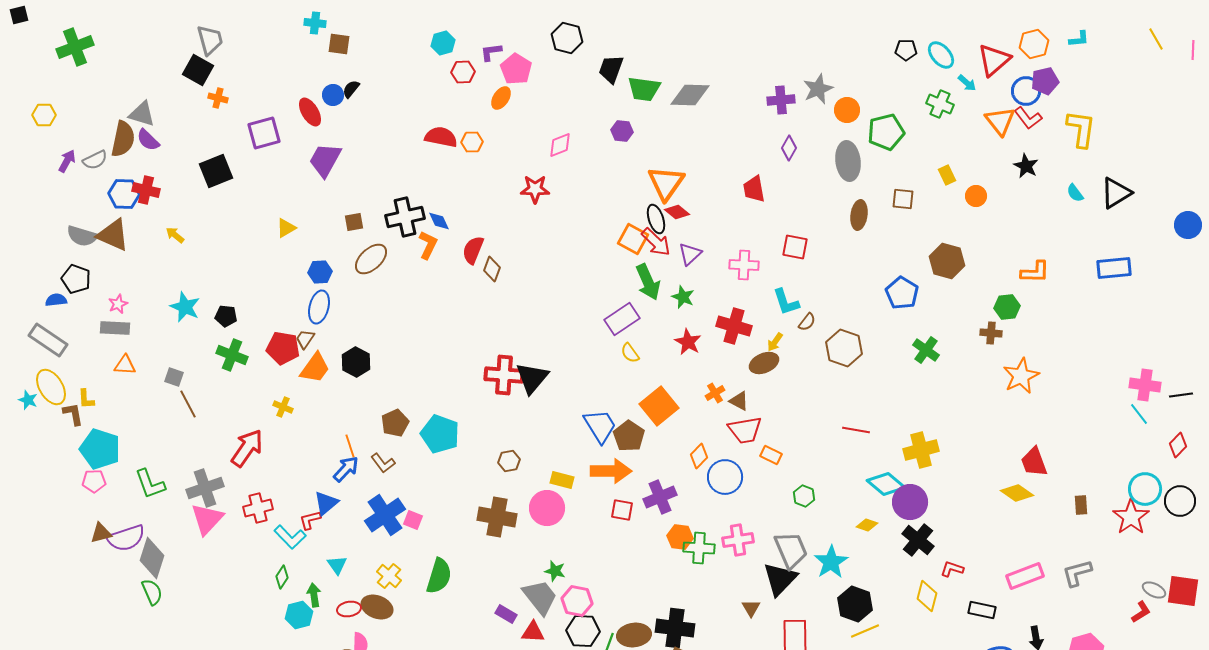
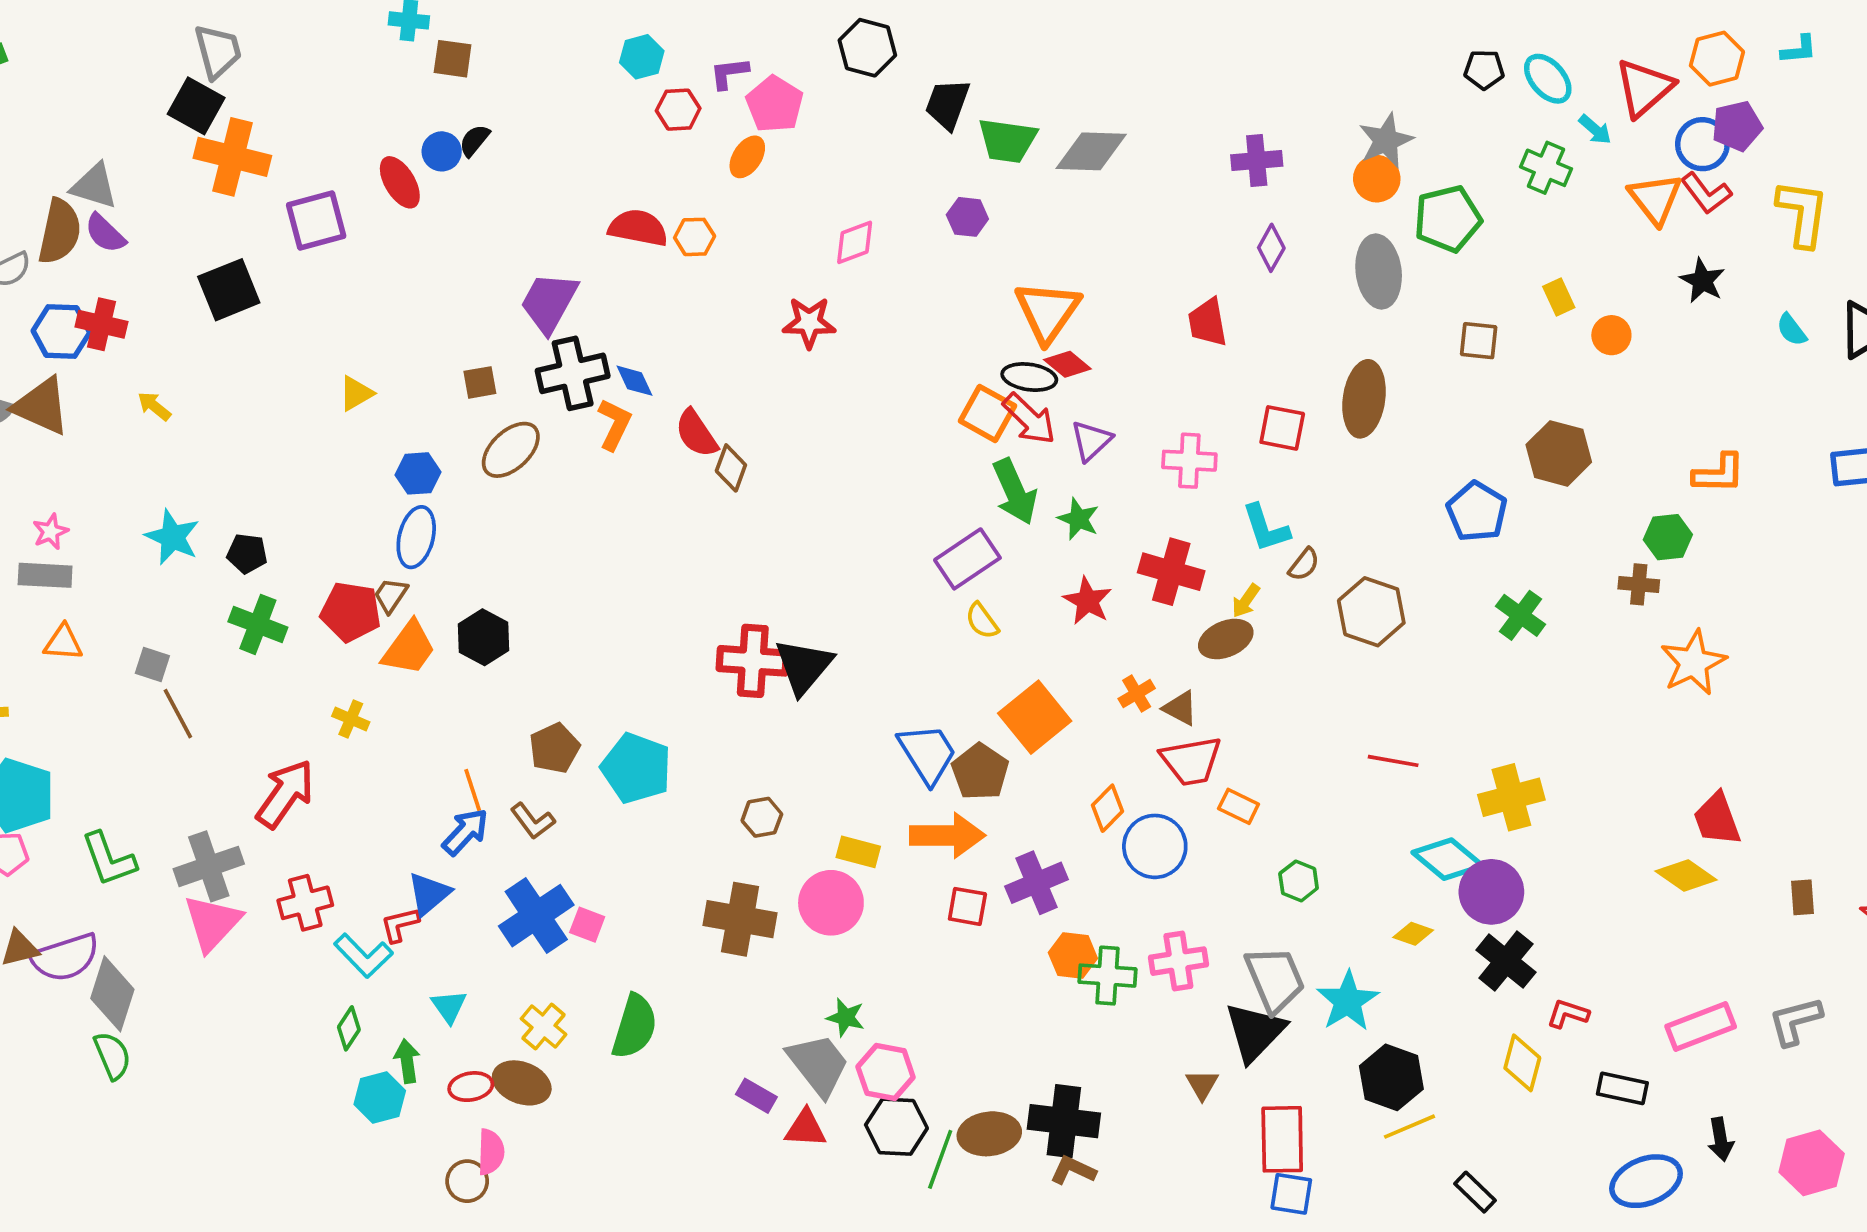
gray star: (818, 89) -> (1386, 141), moved
orange cross: (218, 98) -> (232, 157), size x2.0
purple trapezoid: (325, 160) -> (549, 302), moved
brown ellipse: (859, 215) -> (1364, 399), moved, size x1.4
black ellipse: (656, 219) -> (1029, 377), turned -64
red semicircle: (473, 250) -> (696, 433), turned -56

